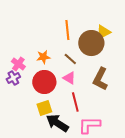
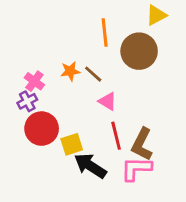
yellow triangle: (103, 32) -> (156, 15), moved
brown line: (70, 59) -> (93, 74), moved
brown L-shape: (100, 79) -> (142, 144), moved
red circle: (44, 82) -> (42, 129), moved

